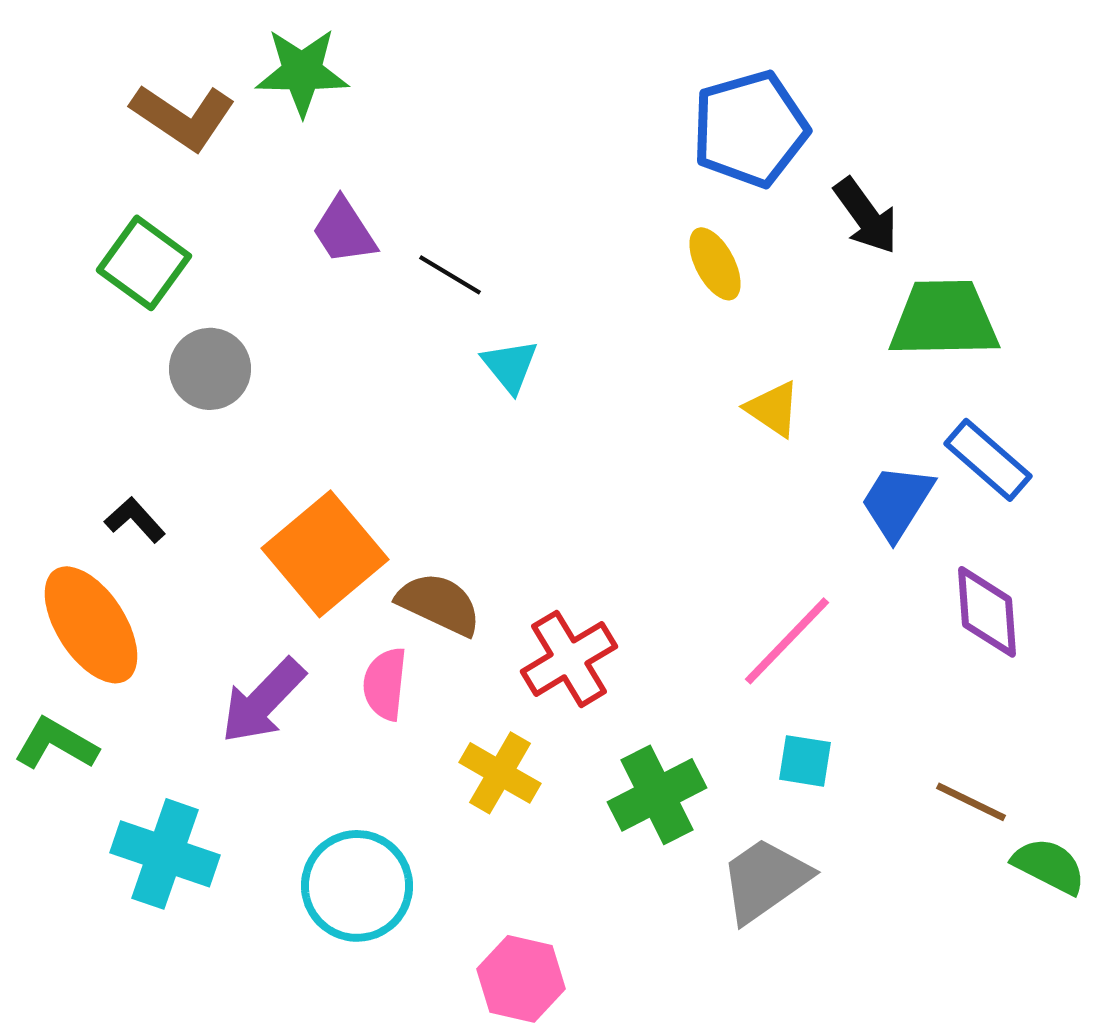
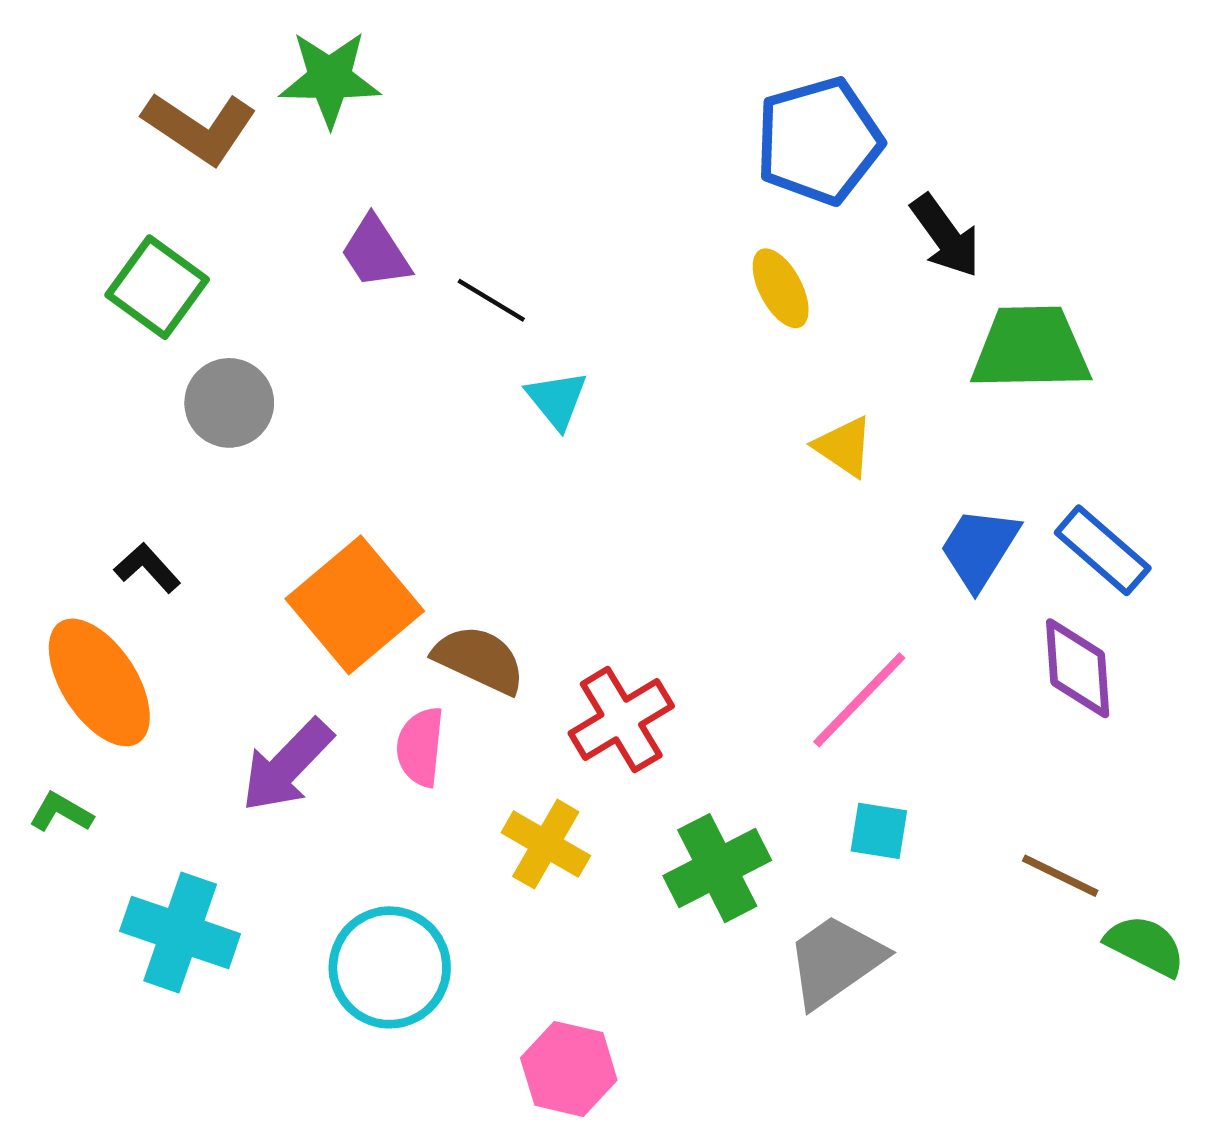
blue rectangle: (988, 460) -> (1103, 550), moved
green L-shape: (56, 744) -> (61, 812), size x0.7

